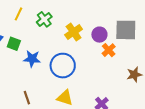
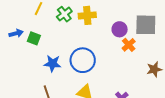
yellow cross: (74, 32) -> (87, 15), moved, turned 30
blue star: (32, 59) -> (52, 63), moved

